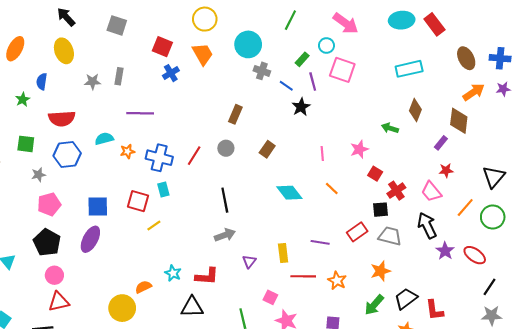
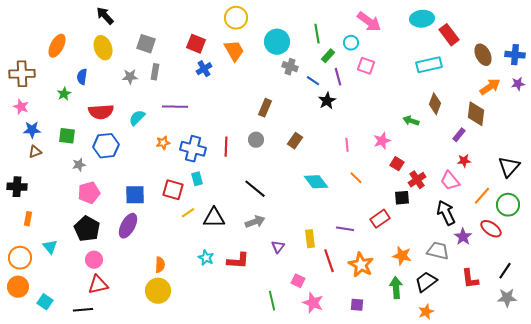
green line: (290, 20) -> (317, 34), moved, turned -36
red rectangle: (434, 24) -> (449, 35), moved
gray square: (117, 25) -> (146, 44), moved
pink square: (342, 70) -> (366, 66), size x0.7
cyan semicircle: (104, 139) -> (137, 118), moved, turned -30
red line: (194, 156) -> (226, 147), turned -30
black line: (225, 200) -> (255, 189), turned -40
gray trapezoid: (390, 236) -> (438, 251), moved
red ellipse: (475, 255) -> (491, 229), moved
orange star: (380, 271) -> (402, 256), turned 30
red line: (303, 276) -> (329, 261), turned 70
orange star: (337, 281) -> (361, 265), size x1.4
orange semicircle: (143, 287) -> (160, 265), moved, turned 119
green arrow: (374, 305) -> (396, 288), turned 135
black triangle: (192, 307) -> (214, 218), moved
red L-shape: (434, 310) -> (470, 279), moved

